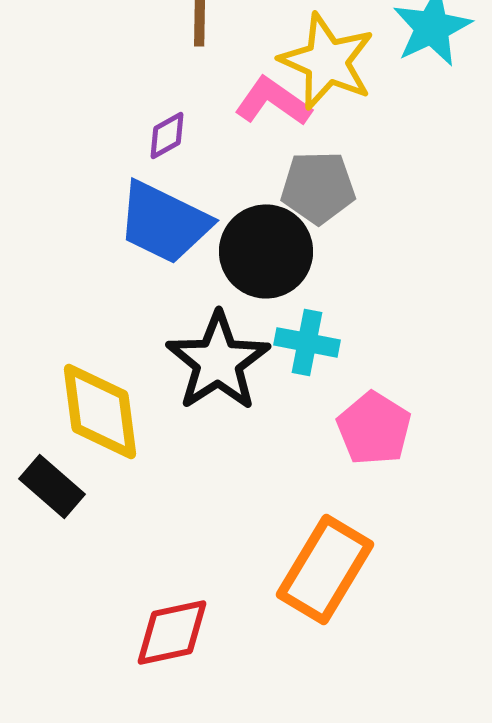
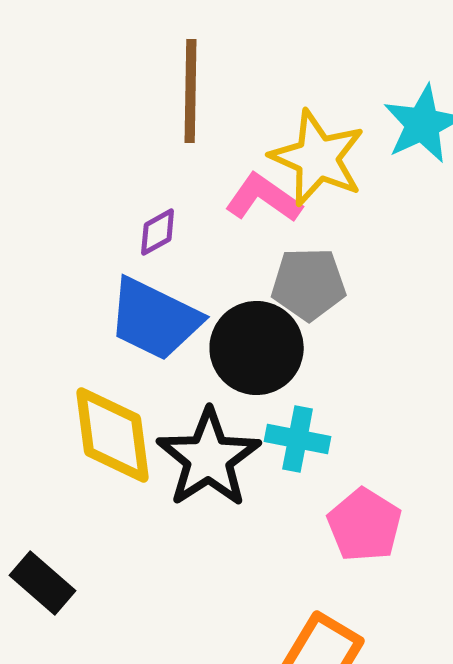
yellow diamond: (100, 411) -> (113, 435), moved

